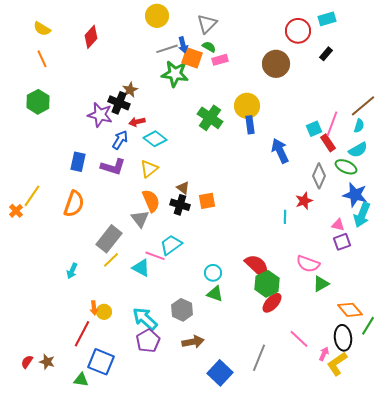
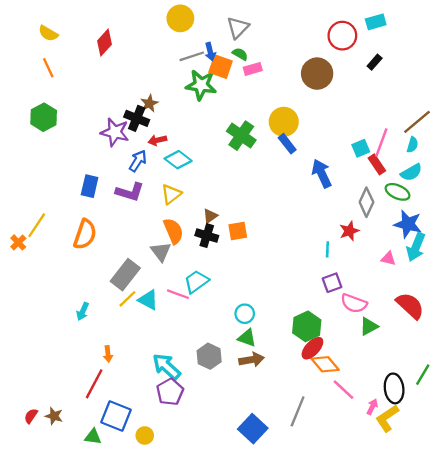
blue rectangle: (250, 125) -> (287, 144), turned -30
brown triangle: (183, 188) -> (210, 216), turned 48
purple square: (342, 242) -> (332, 283), moved
red semicircle: (257, 266) -> (410, 306), moved
cyan triangle: (141, 268) -> (148, 300), moved
orange diamond: (350, 310) -> (325, 364), moved
yellow circle: (104, 312) -> (145, 436), moved
brown arrow: (193, 342) -> (252, 360), moved

